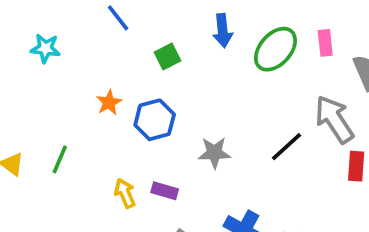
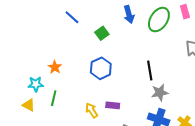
cyan star: (45, 48) -> (36, 84), moved
orange star: (109, 102) -> (55, 67), moved
black line: (287, 147) -> (150, 70), moved, turned -48
gray star: (214, 153) -> (160, 93), moved

